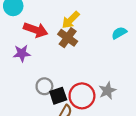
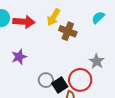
red arrow: (36, 30) -> (24, 22), moved
brown cross: (68, 38) -> (68, 31), moved
gray star: (107, 91) -> (97, 61), moved

